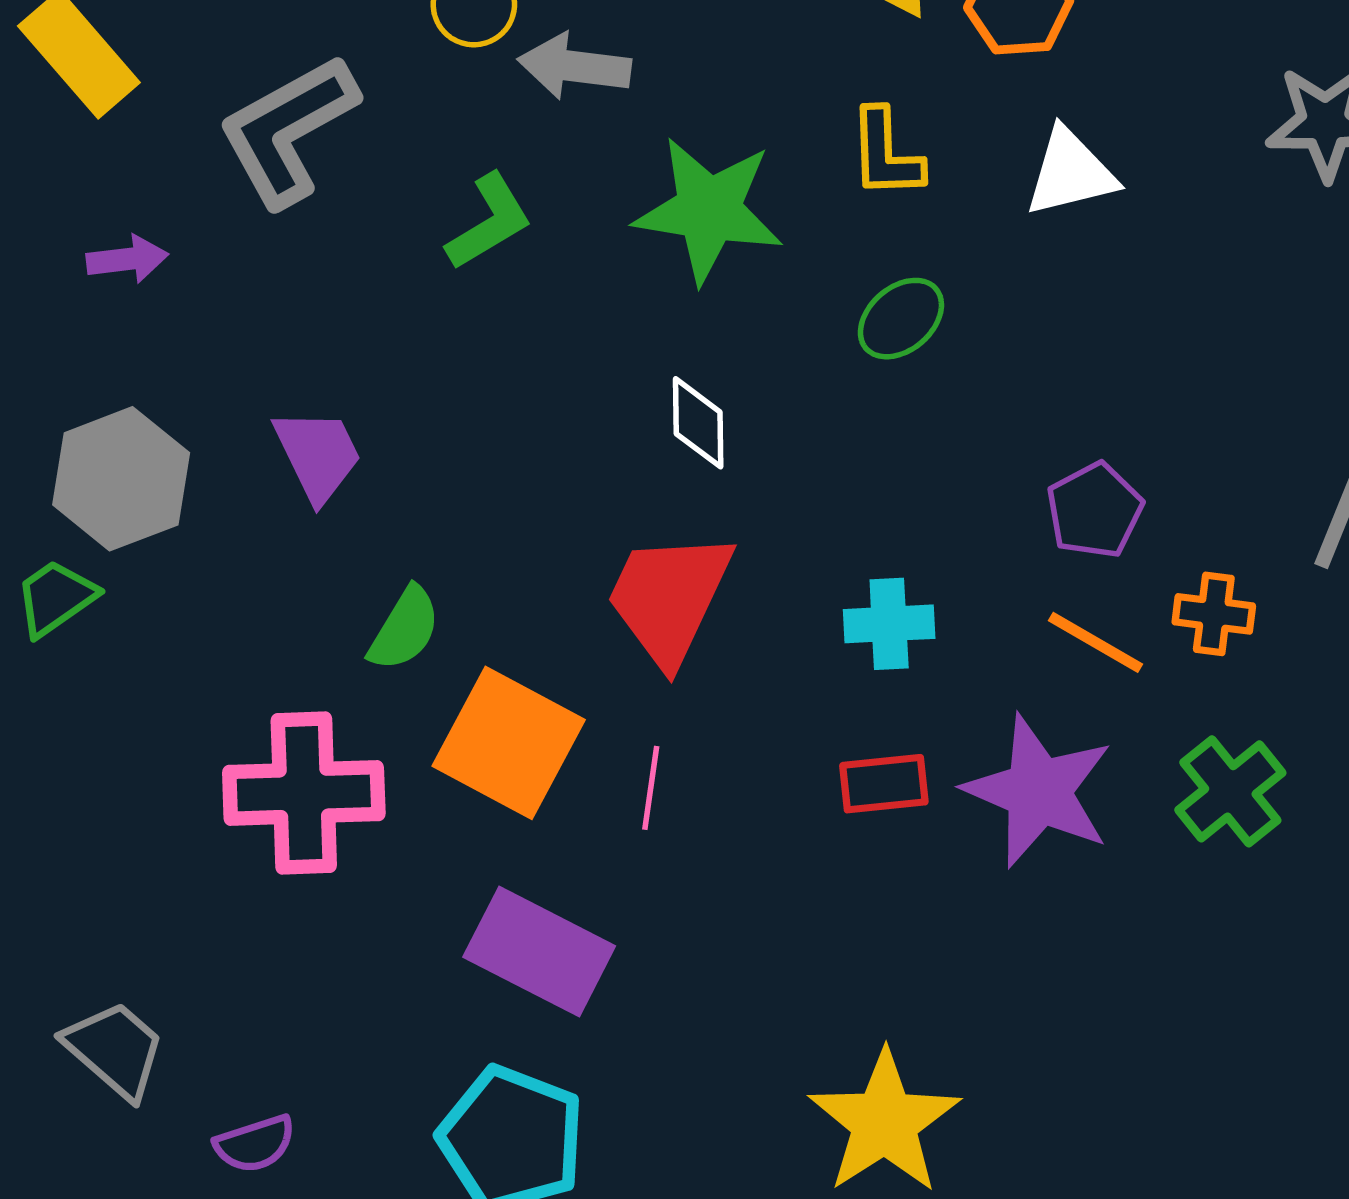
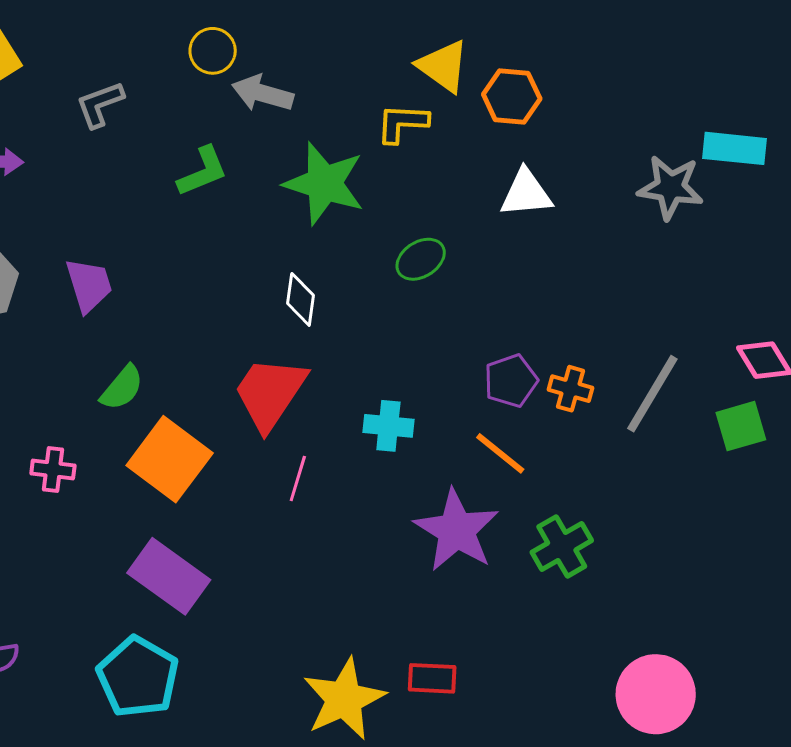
gray L-shape: (288, 130) -> (100, 104), size x0.6
yellow L-shape: (886, 154) -> (402, 123), moved, turned 86
orange cross: (1214, 614) -> (570, 389), moved
red rectangle: (884, 784) -> (432, 678), moved
pink line: (651, 788) -> (298, 478), moved
pink cross: (304, 793) -> (53, 470), size x0.5

